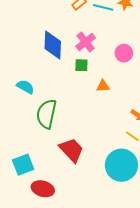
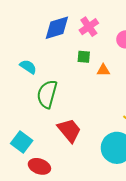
blue diamond: (53, 45) -> (57, 28), turned 68
green square: (81, 65) -> (84, 57), moved
cyan square: (23, 165) -> (22, 142), turned -35

